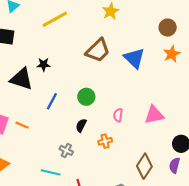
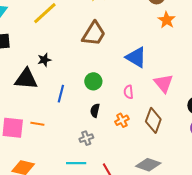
blue triangle: (134, 58) -> (136, 57), moved
pink triangle: (154, 115) -> (164, 83), turned -45
gray cross: (66, 150) -> (86, 138), turned -32
brown diamond: (144, 166) -> (153, 120), moved

